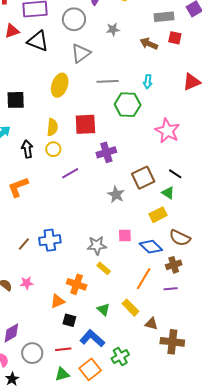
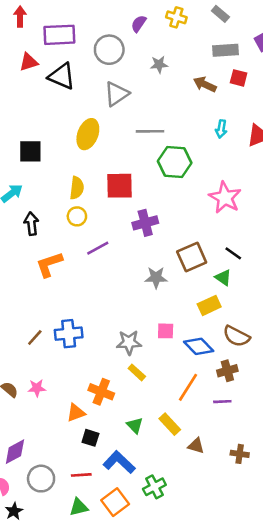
cyan arrow: (148, 82) -> (221, 129), moved
black arrow: (27, 149) -> (31, 224), moved
orange L-shape: (18, 187) -> (49, 264), moved
gray star: (116, 194) -> (156, 278), turned -30
brown cross: (172, 342) -> (240, 454), moved, size x0.6

